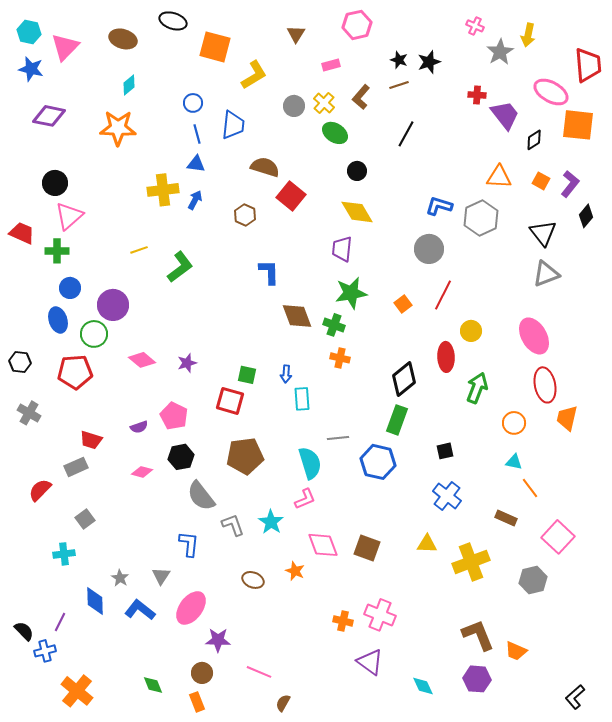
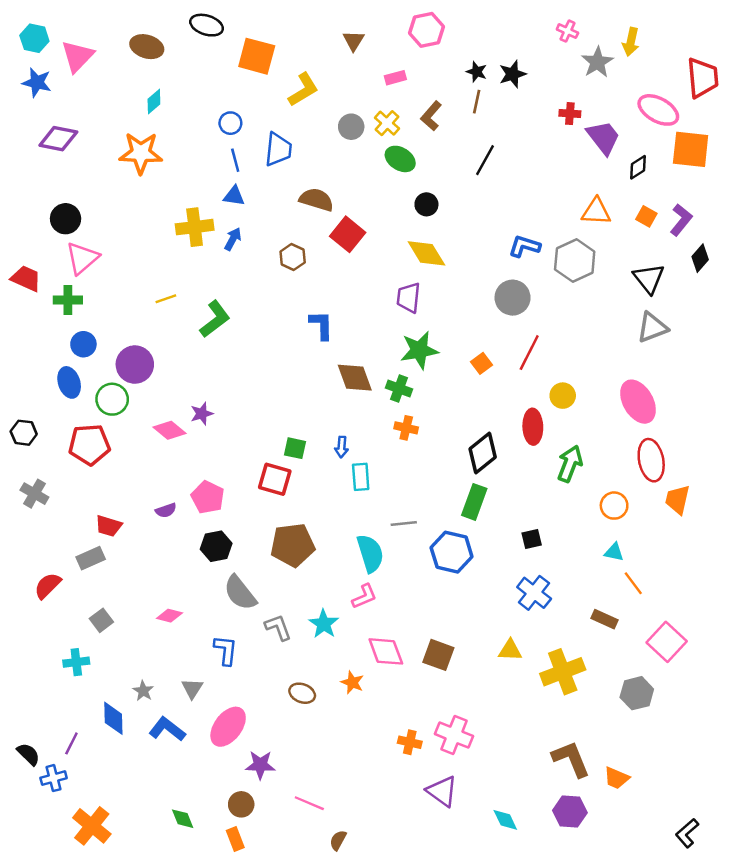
brown line: (399, 85) -> (477, 102), turned -60
purple star: (187, 363) -> (202, 414), moved
pink diamond: (142, 472) -> (169, 616), moved

